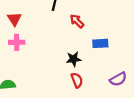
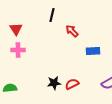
black star: (74, 59) -> (54, 83), moved
red semicircle: (77, 80) -> (72, 84), turned -96

